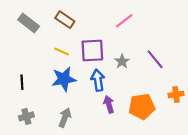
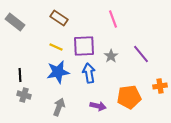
pink line: (124, 21) -> (113, 19), turned -72
gray rectangle: (29, 23) -> (15, 22), moved
purple arrow: (109, 104) -> (98, 106), moved, turned 119
gray cross: (26, 116) -> (24, 95), moved, turned 32

